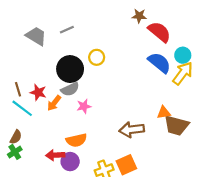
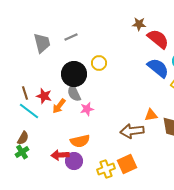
gray trapezoid: (36, 36) -> (42, 43), turned 45
gray semicircle: (70, 89) -> (74, 93), turned 90
orange triangle: (164, 113) -> (151, 115), moved

